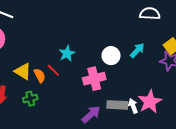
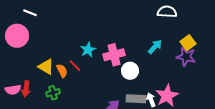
white circle: (111, 56) -> (130, 71), moved
pink cross: (94, 79) -> (114, 55), moved

